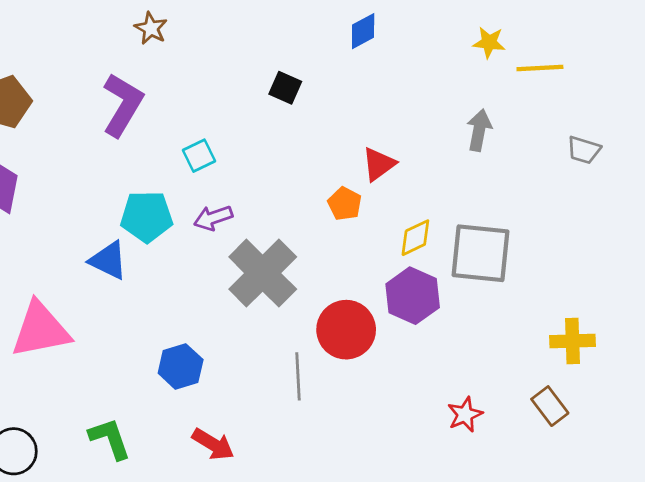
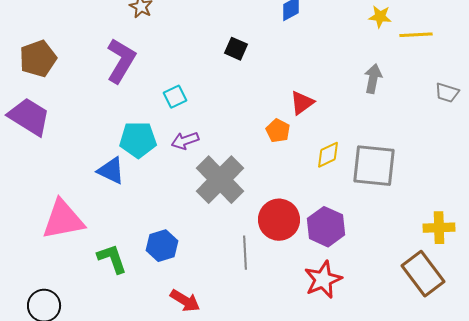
purple hexagon: (413, 296) -> (326, 227), moved
brown rectangle: (550, 406) -> (423, 274), size x1.6
red star: (465, 415) -> (323, 280), moved, size x1.5
green L-shape: (110, 439) -> (112, 259), moved

